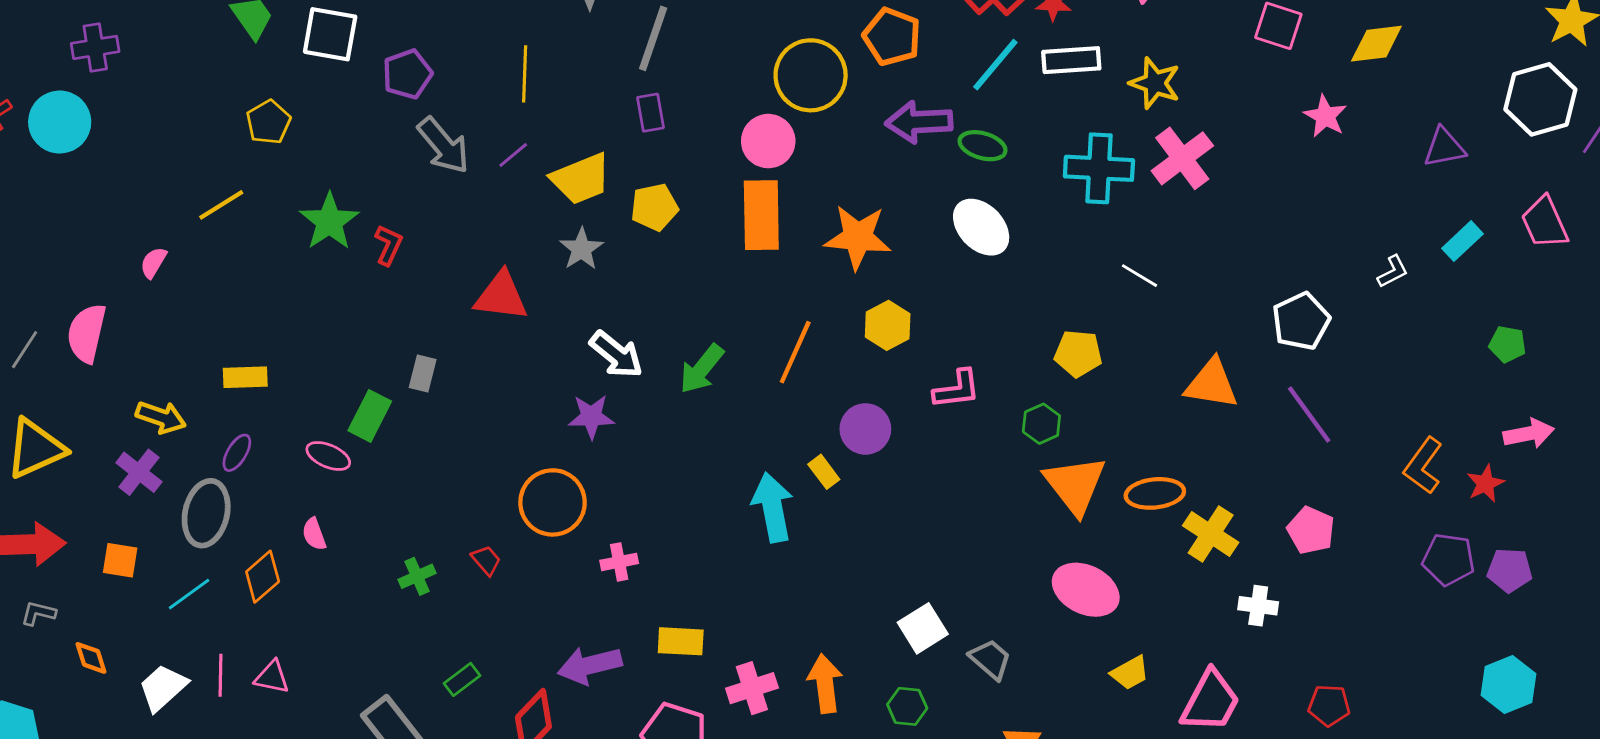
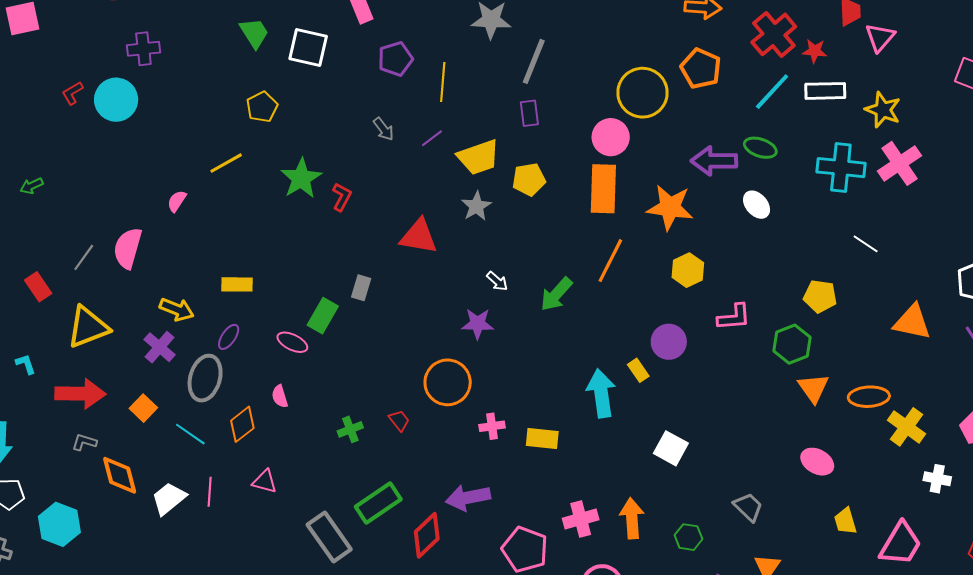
purple pentagon: (407, 74) -> (395, 59), moved
purple arrow: (919, 122) -> (714, 161), moved
gray arrow: (443, 145) -> (384, 129), size x0.6
white ellipse: (981, 227) -> (757, 205), size x0.7
orange line: (795, 352) -> (610, 261), moved
white arrow: (616, 355) -> (497, 281), size x0.6
green hexagon: (1041, 424) -> (792, 344), size x1.4
orange triangle: (1075, 485) -> (813, 388), size x0.7
orange square: (120, 560) -> (143, 408), turned 32
pink ellipse: (1086, 590) -> (817, 462), size x0.7
cyan line: (189, 594) -> (190, 434), turned 68
white square: (923, 628) -> (671, 448), moved, turned -32
yellow rectangle: (681, 641) -> (542, 438), moved
orange diamond: (91, 658) -> (120, 475), size x1.6
yellow trapezoid: (1130, 673) -> (845, 521), turned 100
pink triangle: (272, 677) -> (265, 481), moved
green rectangle: (462, 679) -> (378, 503), size x1.8

